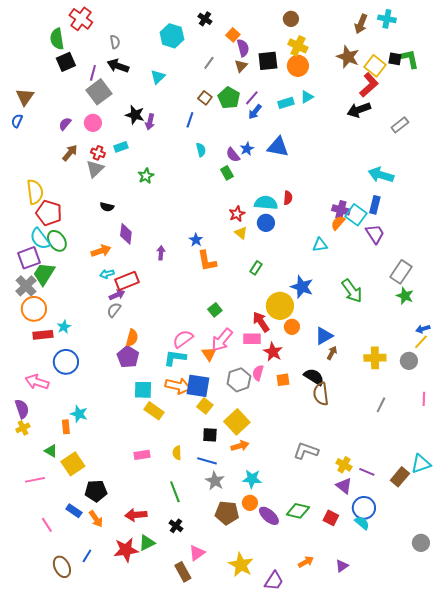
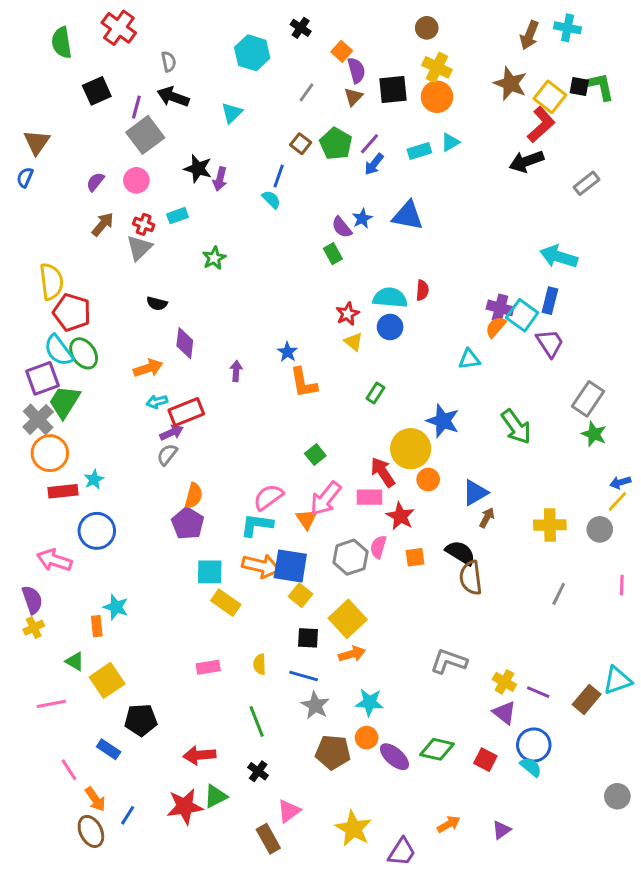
green semicircle: (57, 39) -> (62, 43), moved
cyan semicircle: (201, 150) -> (271, 199), moved, turned -32
orange arrow: (96, 519) -> (95, 799), moved

